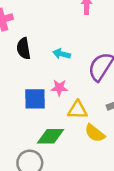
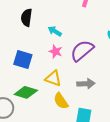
pink star: (59, 88) -> (56, 52), moved

